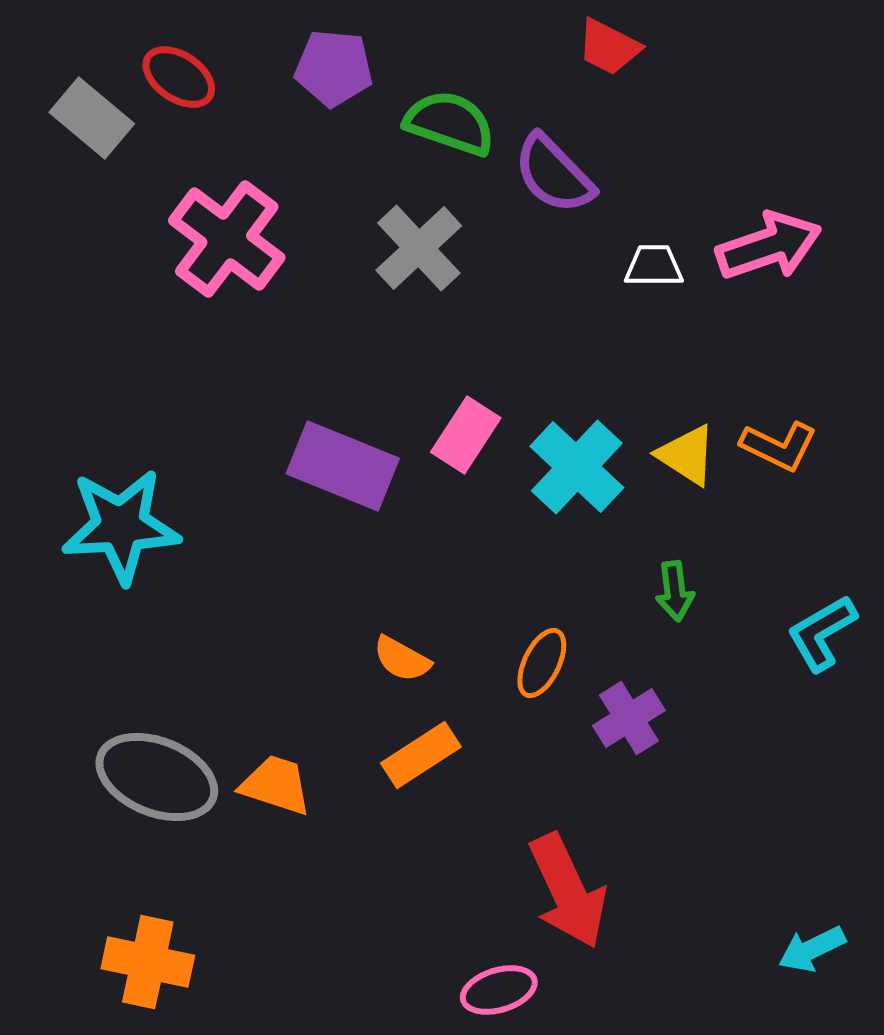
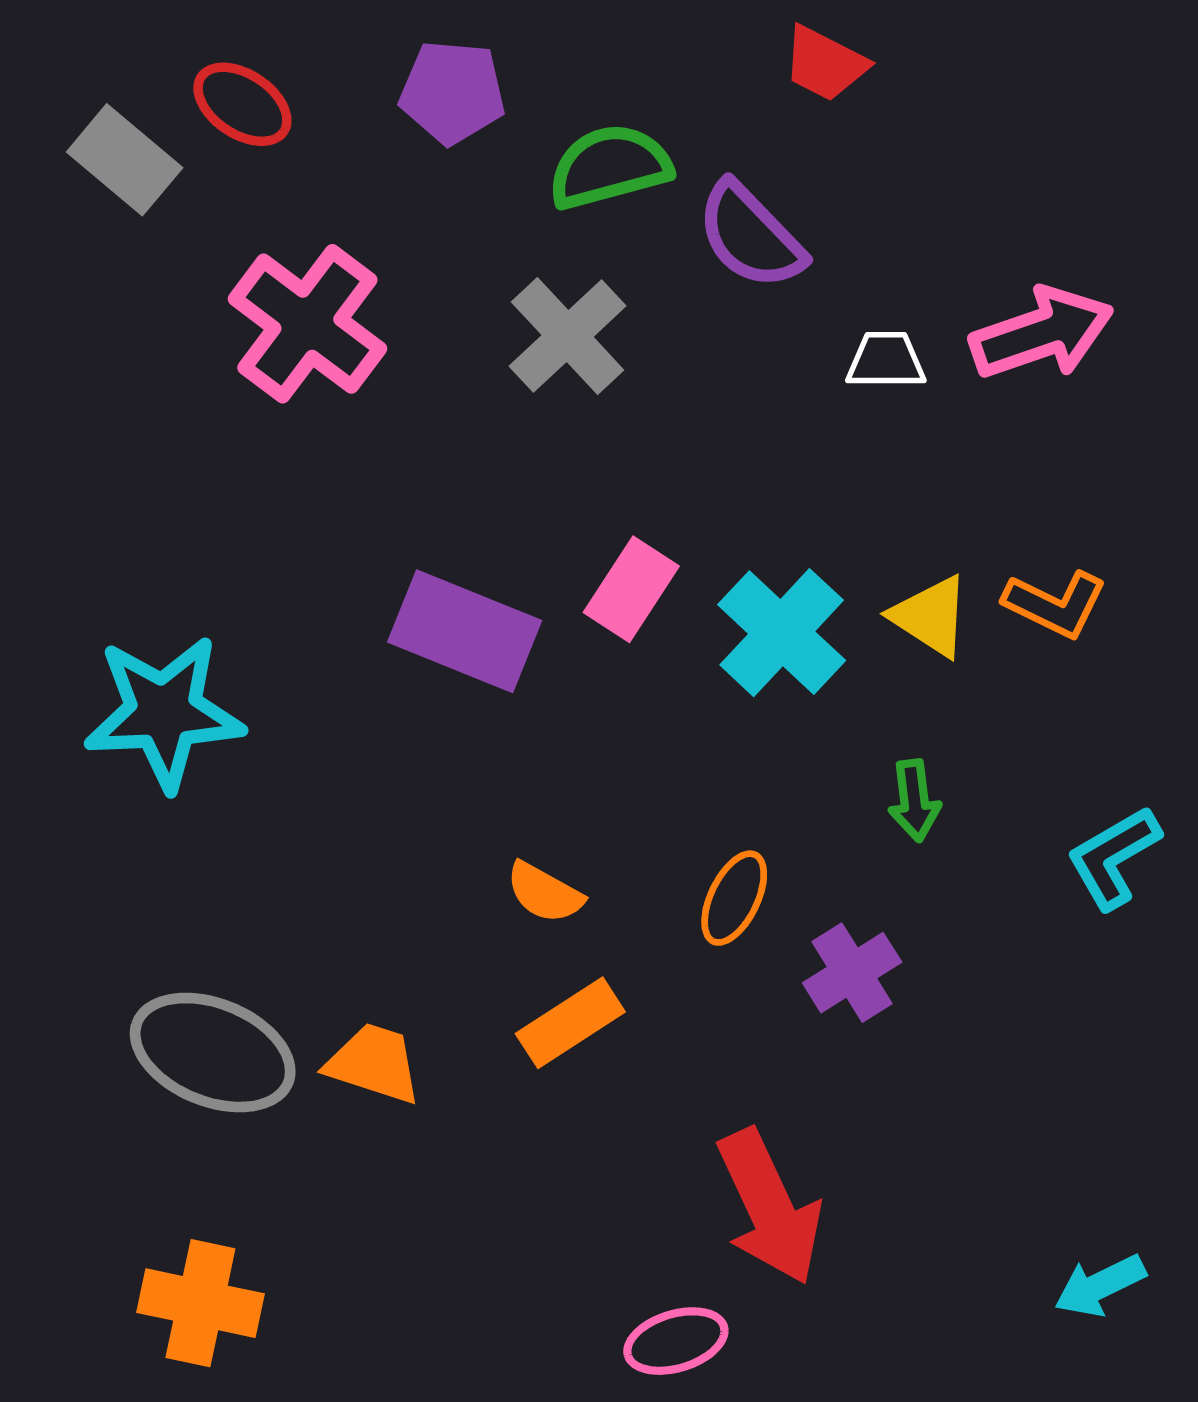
green semicircle: (450, 123) -> (610, 167), turned -34

